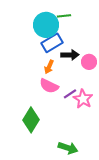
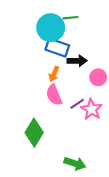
blue rectangle: (52, 43) -> (57, 47), turned 50
pink circle: (89, 62) -> (98, 77), moved
pink semicircle: (49, 86) -> (54, 95), turned 42

